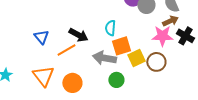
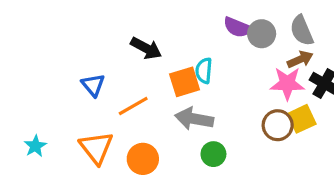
black arrow: (78, 35) -> (146, 48), moved
orange square: (121, 46) -> (185, 82), moved
yellow square: (136, 58) -> (302, 119), moved

